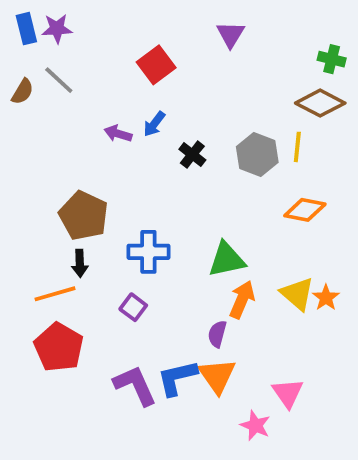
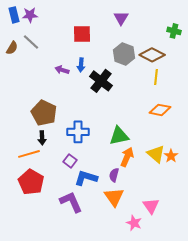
red square: (156, 65) -> (82, 34), turned 36
brown diamond: (320, 103) -> (152, 55), moved
blue arrow: (154, 124) -> (81, 65), turned -32
black cross: (192, 155) -> (101, 81), size x1.6
gray hexagon: (257, 155) -> (124, 54), moved
blue L-shape: (177, 378) -> (86, 178), moved, turned 30

